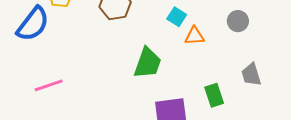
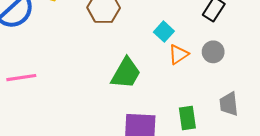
gray circle: (238, 21) -> (213, 52), moved
orange triangle: (195, 36) -> (178, 54), turned -40

